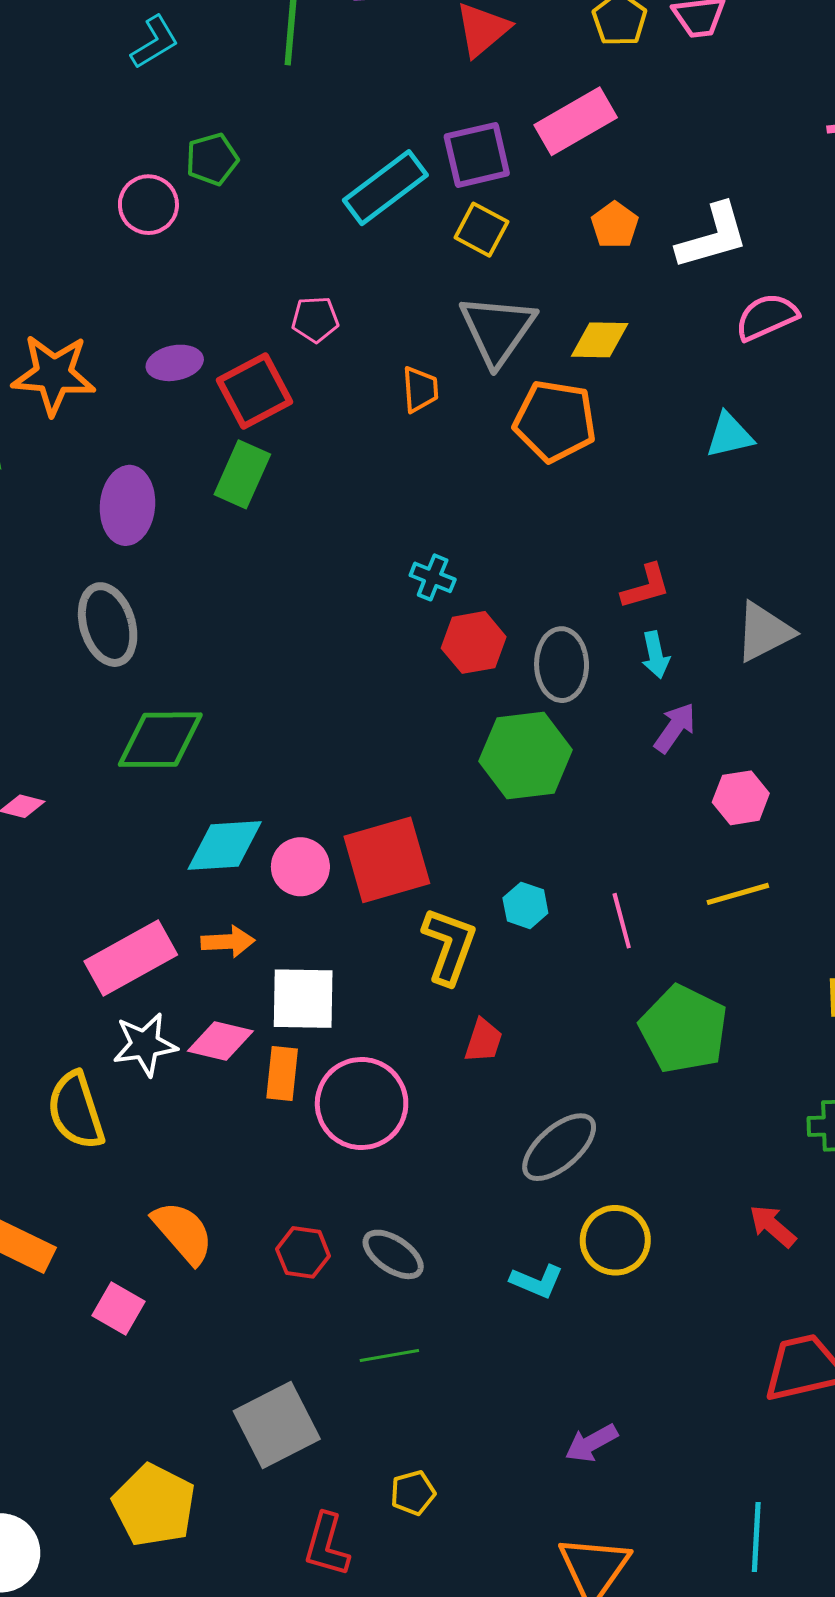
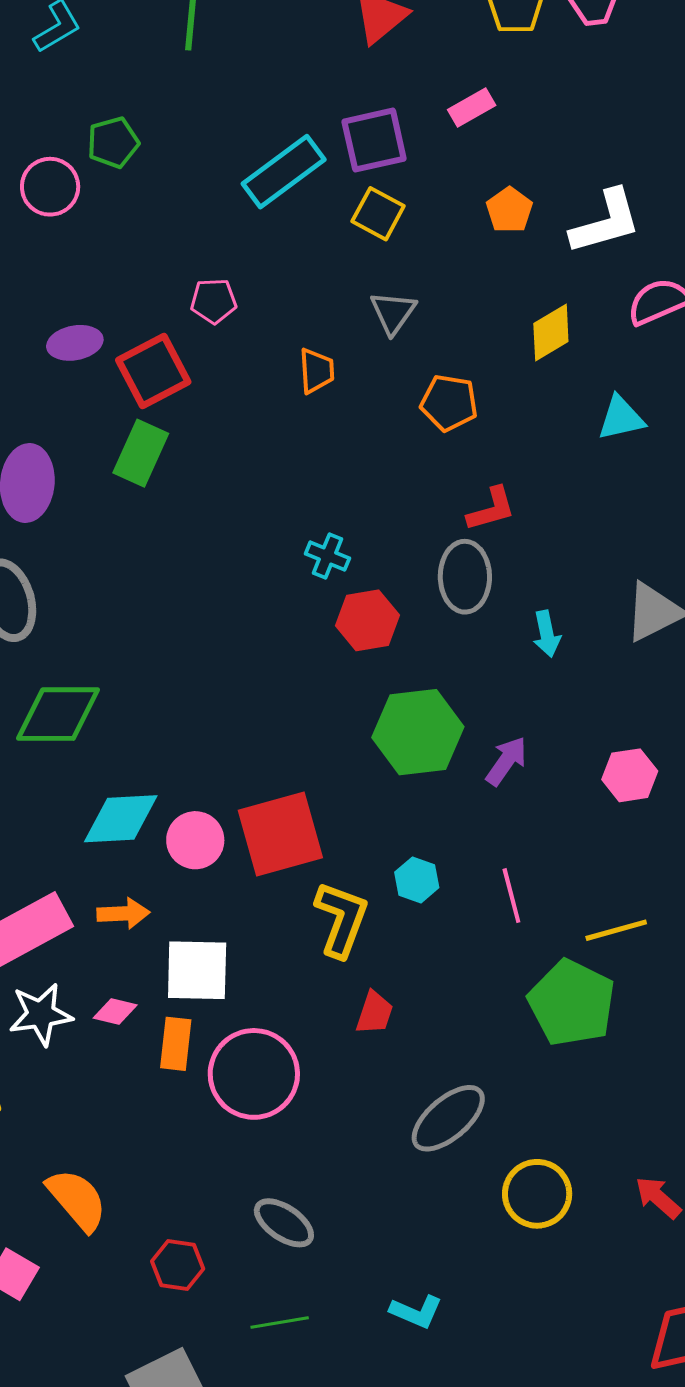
pink rectangle: (576, 121) -> (472, 108), size x0.6
gray triangle: (497, 330) -> (393, 312), size x0.6
yellow diamond: (600, 340) -> (551, 332), moved, turned -32
orange pentagon: (555, 421) -> (449, 403), size x0.7
red L-shape: (646, 587) -> (491, 509), moved
gray ellipse: (562, 665) -> (465, 577), moved
purple arrow: (675, 728) -> (506, 761), moved
yellow line: (738, 894) -> (616, 930), moved
pink diamond: (220, 1041) -> (115, 1011), size x0.7
yellow circle: (615, 1240) -> (537, 1194), moved
red hexagon: (303, 1252) -> (178, 1265), moved
cyan L-shape: (537, 1281) -> (416, 1312), moved

